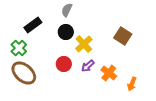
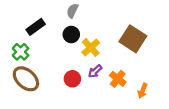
brown square: (123, 36) -> (133, 39), size x1.4
red circle: (64, 64) -> (72, 79), moved

